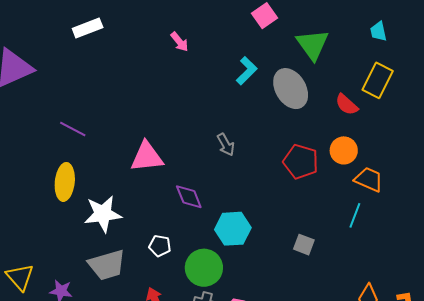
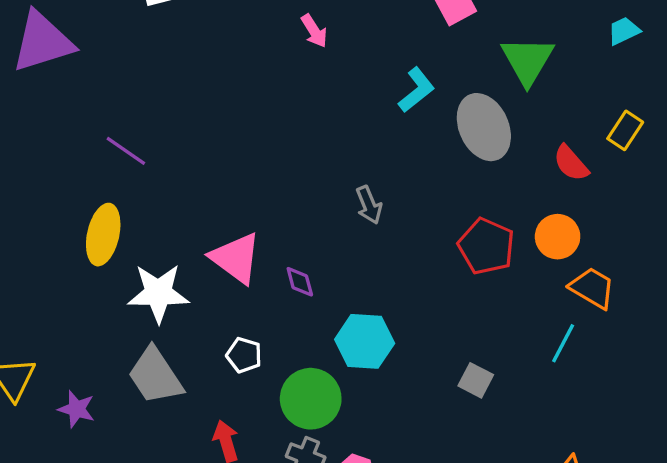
cyan trapezoid: (379, 31) -> (624, 31), moved, turned 70
yellow rectangle: (378, 80) -> (625, 130), size x0.7
pink triangle: (147, 157) -> (236, 258), moved, turned 36
purple diamond: (189, 197) -> (300, 282), size x0.7
gray trapezoid: (107, 265) -> (155, 376), turned 66

